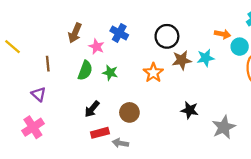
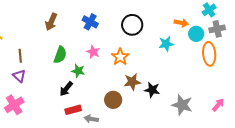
pink star: (97, 47) -> (93, 52), moved
brown star: (182, 60) -> (132, 82), moved
brown line: (48, 64) -> (20, 56), moved
green star: (110, 73) -> (78, 71), moved
brown circle: (129, 112) -> (113, 100), moved
gray star: (224, 127) -> (182, 105), turned -30

